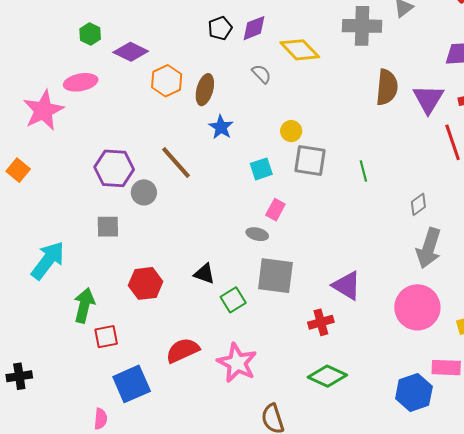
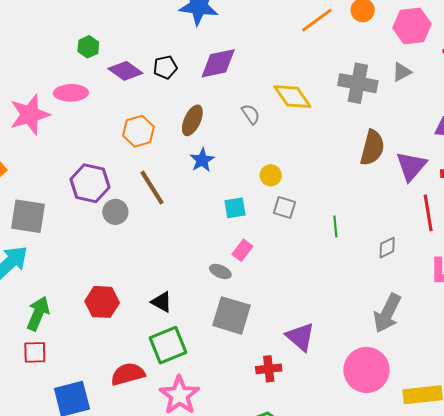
black pentagon: (220, 28) -> (165, 67), moved
purple diamond: (254, 28) -> (218, 63), moved, size x1.4
orange hexagon: (167, 81) -> (138, 131), moved
gray square: (310, 161) -> (285, 207), size x0.7
gray diamond: (418, 204) -> (387, 248), moved
gray square: (108, 227) -> (28, 216), moved, size x1.5
green square: (233, 300) -> (168, 345), moved, size x1.5
red square: (106, 337) -> (35, 352), moved

